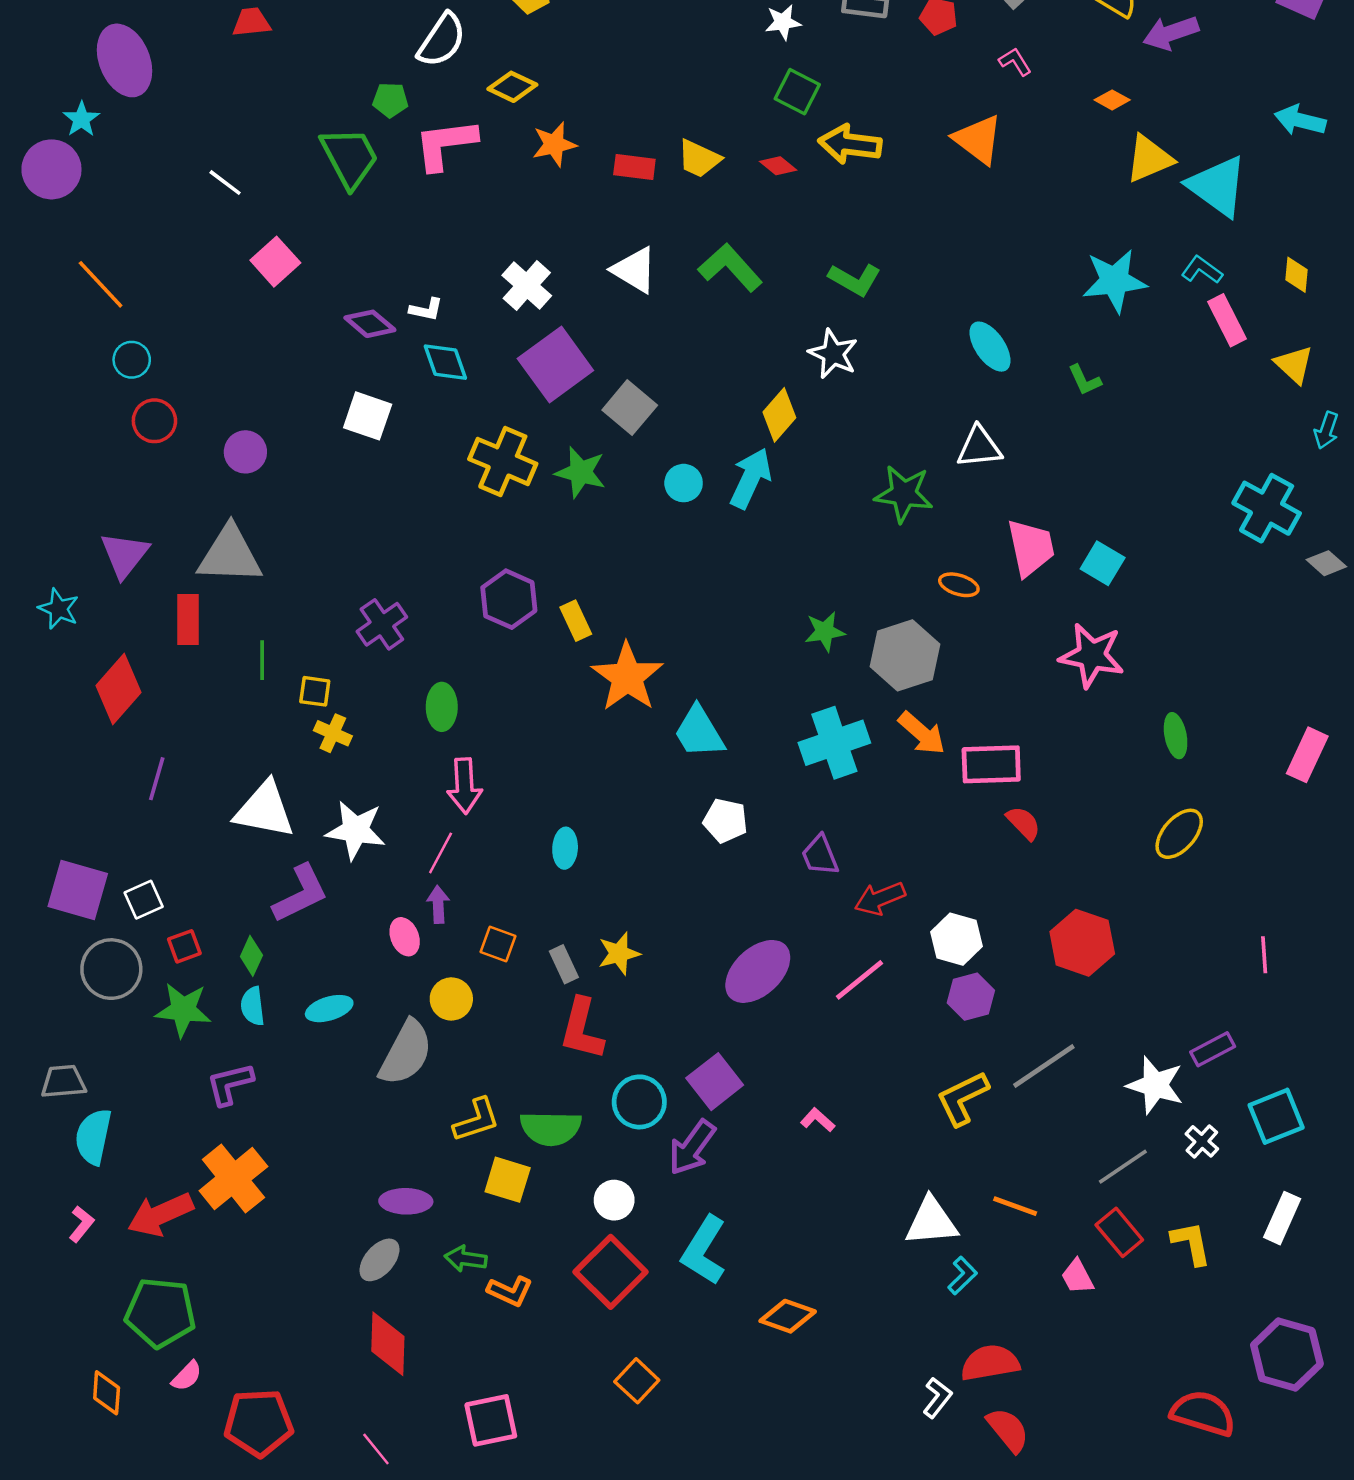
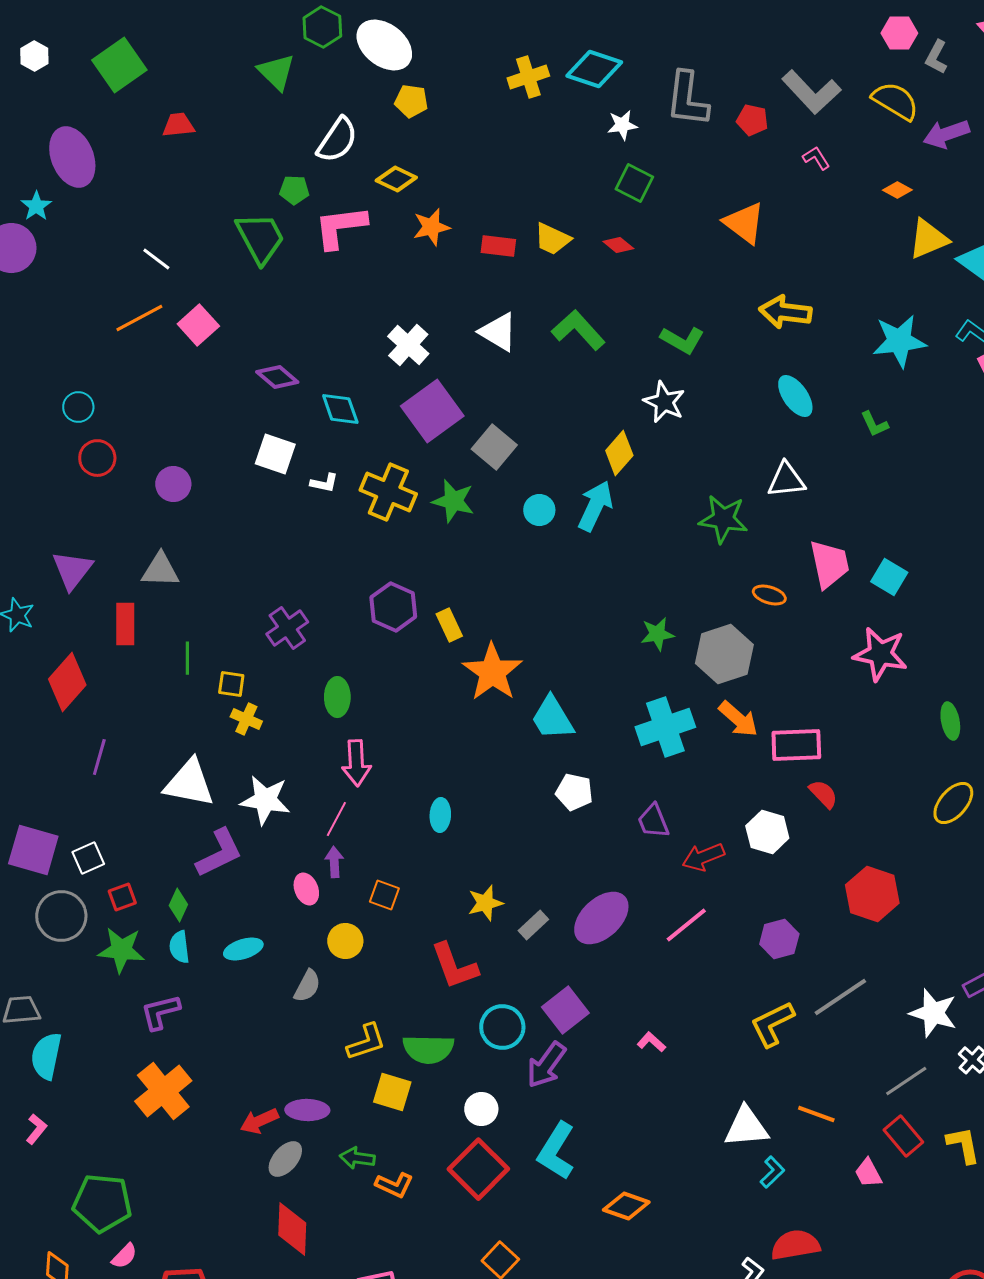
orange triangle: (978, 139) -> (744, 223), moved
yellow arrow: (850, 144) -> (785, 312), moved
orange line: (101, 284) -> (139, 318), moved, turned -75
white L-shape: (426, 309) -> (324, 483), moved
gray triangle: (230, 555) -> (160, 570), size x0.7
white hexagon: (956, 939) -> (767, 832), moved
gray rectangle: (564, 964) -> (533, 925), moved, turned 72
red L-shape: (582, 1029) -> (454, 966), turned -34
gray semicircle: (406, 1053) -> (307, 986), size x0.6
red arrow: (160, 1214) -> (259, 1121), moved, size x0.7

